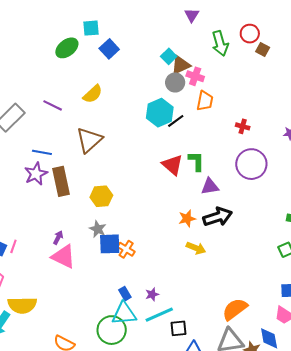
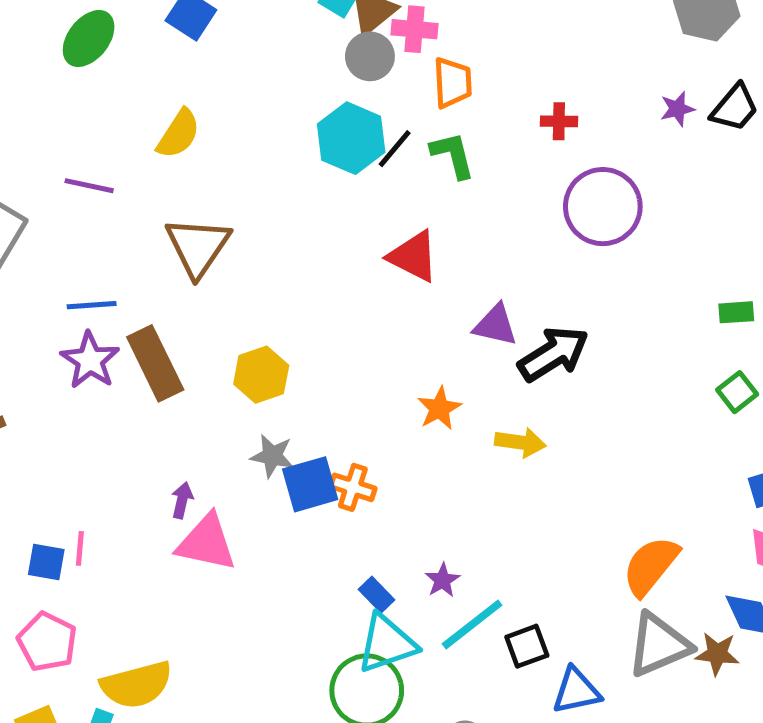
green L-shape: (196, 161) -> (453, 155), moved
purple triangle: (210, 186) -> (496, 325), moved, turned 36
orange star: (187, 219) -> (439, 408), moved

